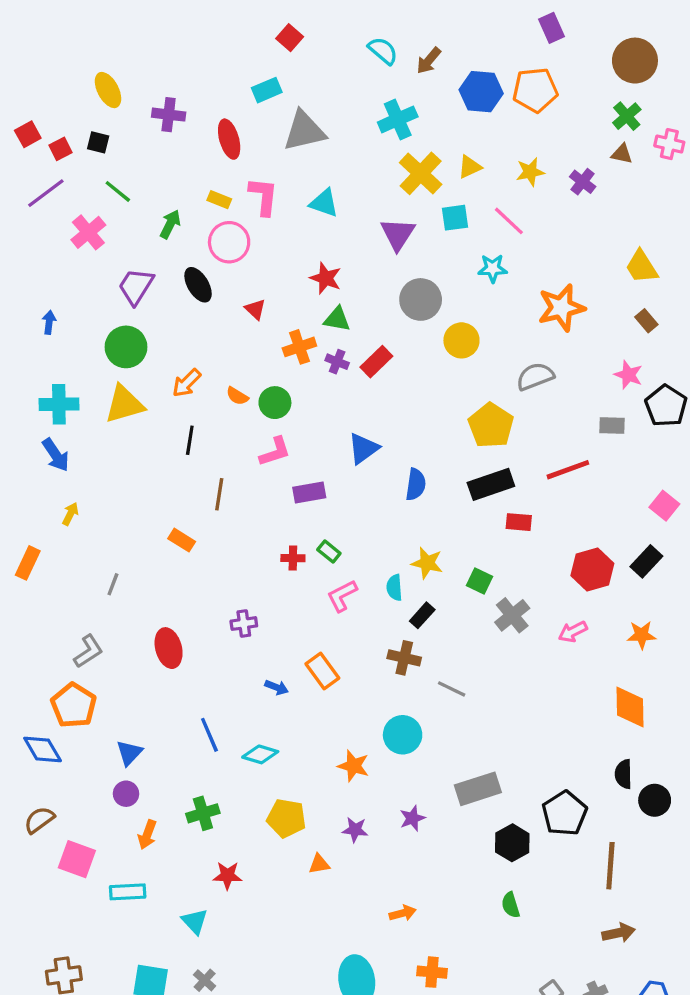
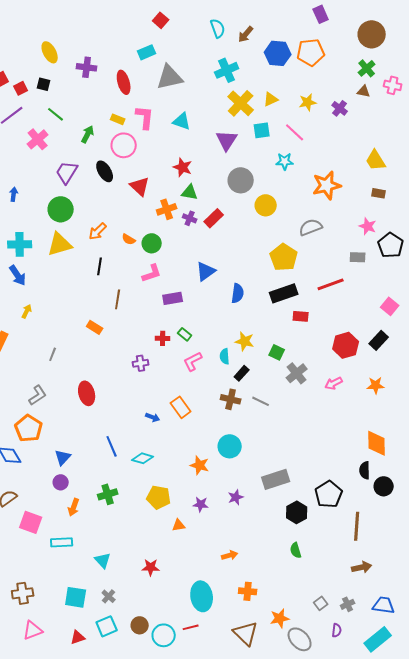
cyan semicircle: (383, 51) -> (218, 28), turned 30
red triangle: (255, 309) -> (140, 186), size x1.5
brown rectangle: (646, 321) -> (379, 193), turned -40
purple cross: (244, 624) -> (141, 363), moved
gray line: (452, 689) -> (261, 401), moved
orange diamond: (630, 707) -> (377, 443), moved
red star: (227, 876) -> (151, 567), moved

